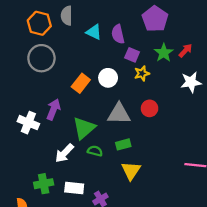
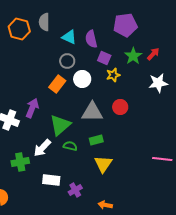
purple pentagon: (155, 19) -> (125, 25), turned 30
gray circle: (41, 58) -> (67, 61), moved, size x0.6
green cross: (44, 184) -> (20, 162), moved

